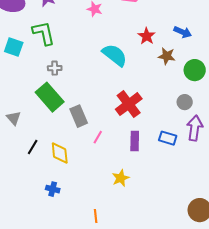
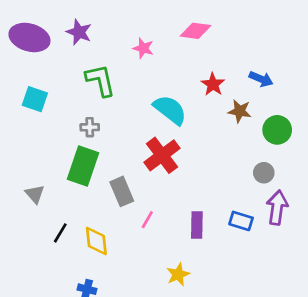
green L-shape: (44, 33) -> (100, 80), moved
green rectangle: (50, 97) -> (83, 166), turned 60
red cross: (129, 104) -> (162, 155), moved

